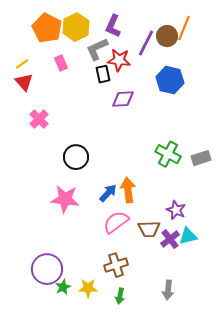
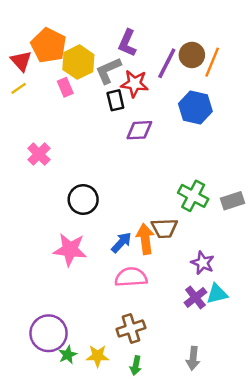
yellow hexagon: (76, 27) -> (78, 62), moved
orange line: (184, 28) -> (212, 62), moved
red triangle: (24, 82) -> (21, 61), moved
pink semicircle: (116, 222) -> (131, 277), turned 32
brown trapezoid: (149, 229) -> (164, 228), moved

